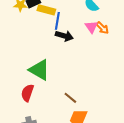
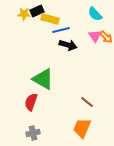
blue line: (57, 21) -> (61, 30), turned 66
brown line: (70, 98) -> (87, 102), moved

